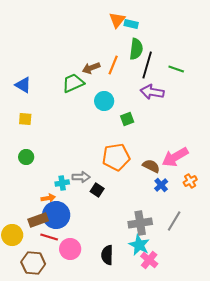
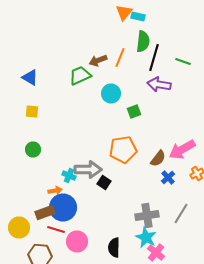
brown semicircle: (151, 166) -> (158, 158), turned 102
gray arrow: (81, 177) -> (88, 170), size x1.5
cyan cross: (62, 183) -> (69, 176), turned 32

